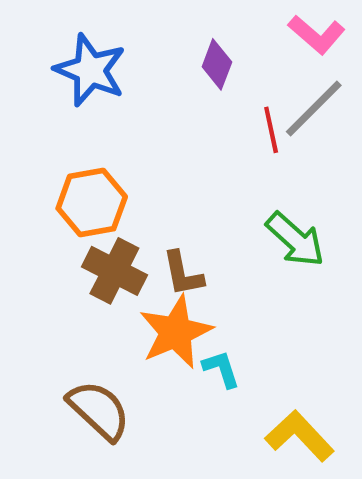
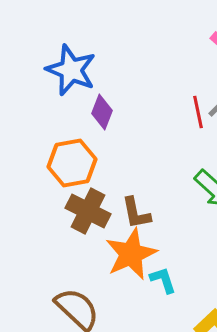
purple diamond: (217, 64) -> (102, 112), moved

